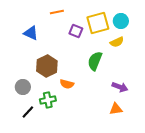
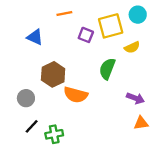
cyan circle: (121, 21) -> (138, 15), moved
orange semicircle: (67, 84) -> (76, 95), size x1.5
green cross: (48, 100) -> (54, 134), moved
orange triangle: (116, 109) -> (141, 123), moved

